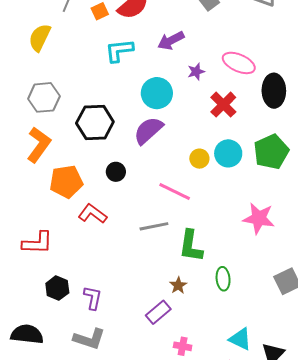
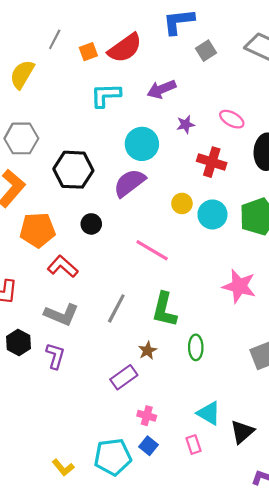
pink ellipse: (239, 63) -> (232, 119), size x0.7
red cross: (223, 105) -> (212, 162), turned -32
yellow circle: (199, 159) -> (182, 203), moved
gray line: (154, 226) -> (116, 308), moved, turned -56
gray L-shape: (89, 339) -> (61, 315), moved

